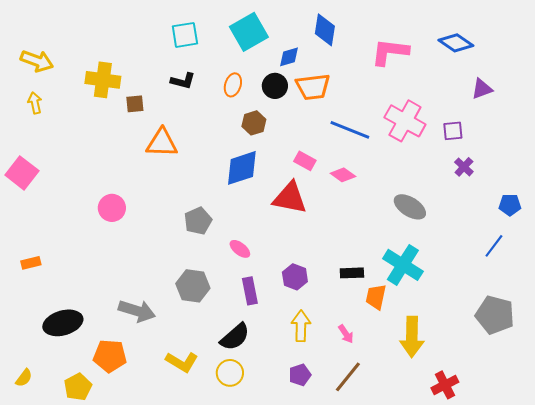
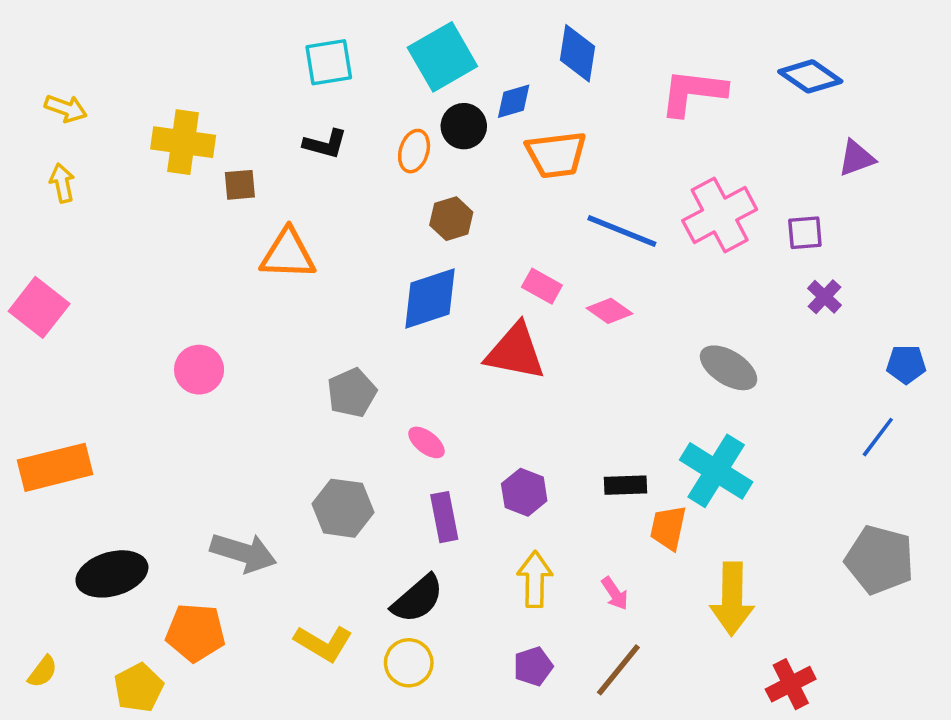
yellow arrow: (37, 61) -> (66, 108), size x0.7
black circle: (275, 86) -> (464, 126), moved
pink cross: (405, 121) -> (720, 215), turned 33
orange rectangle: (31, 263) -> (55, 467), size x2.0

